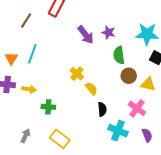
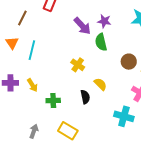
green semicircle: (119, 55) -> (101, 42), moved
orange triangle: (11, 58) -> (12, 43), moved
yellow arrow: (29, 89) -> (32, 85), turned 56
yellow semicircle: (91, 89) -> (100, 84), moved
black semicircle: (102, 109) -> (85, 97), moved

